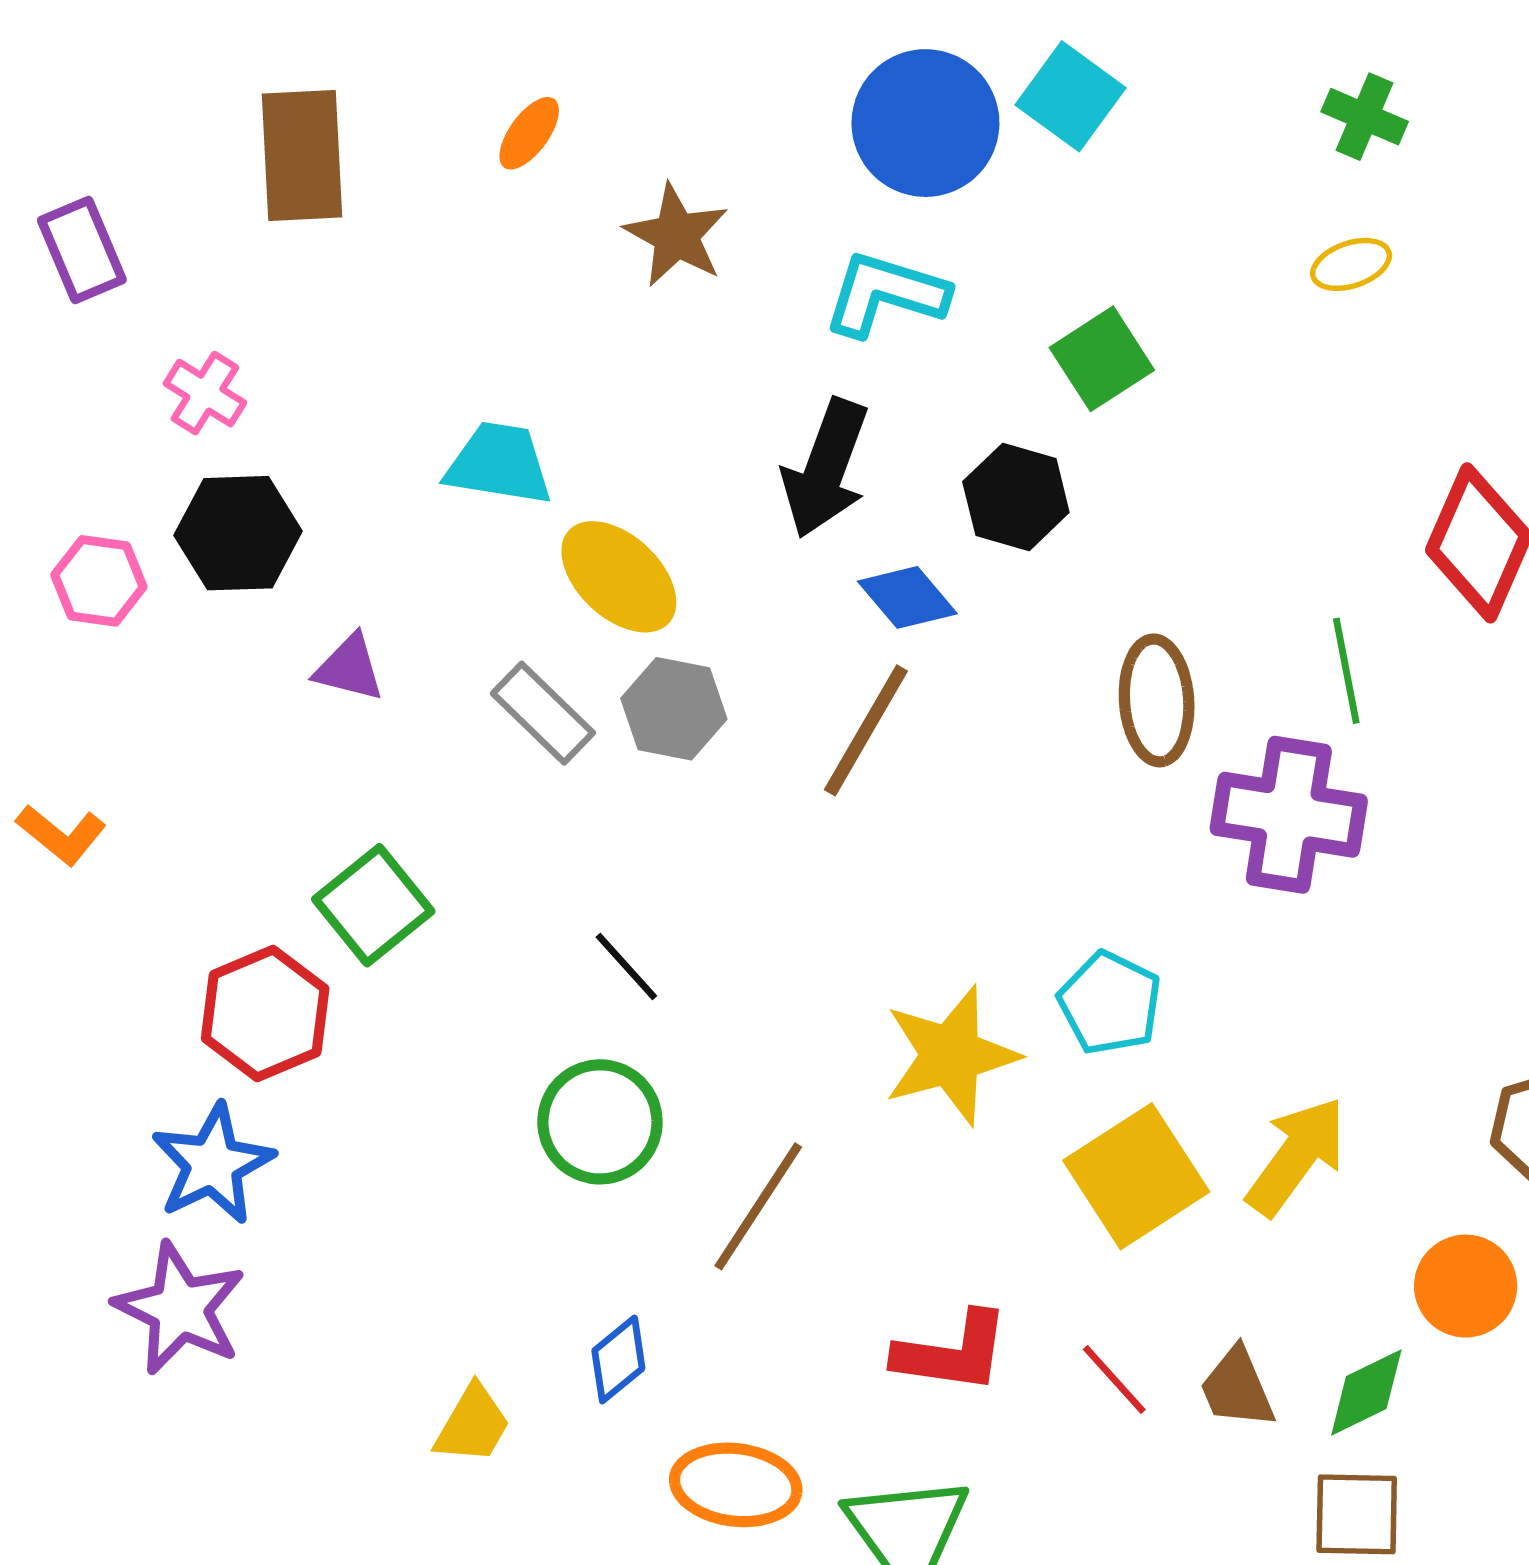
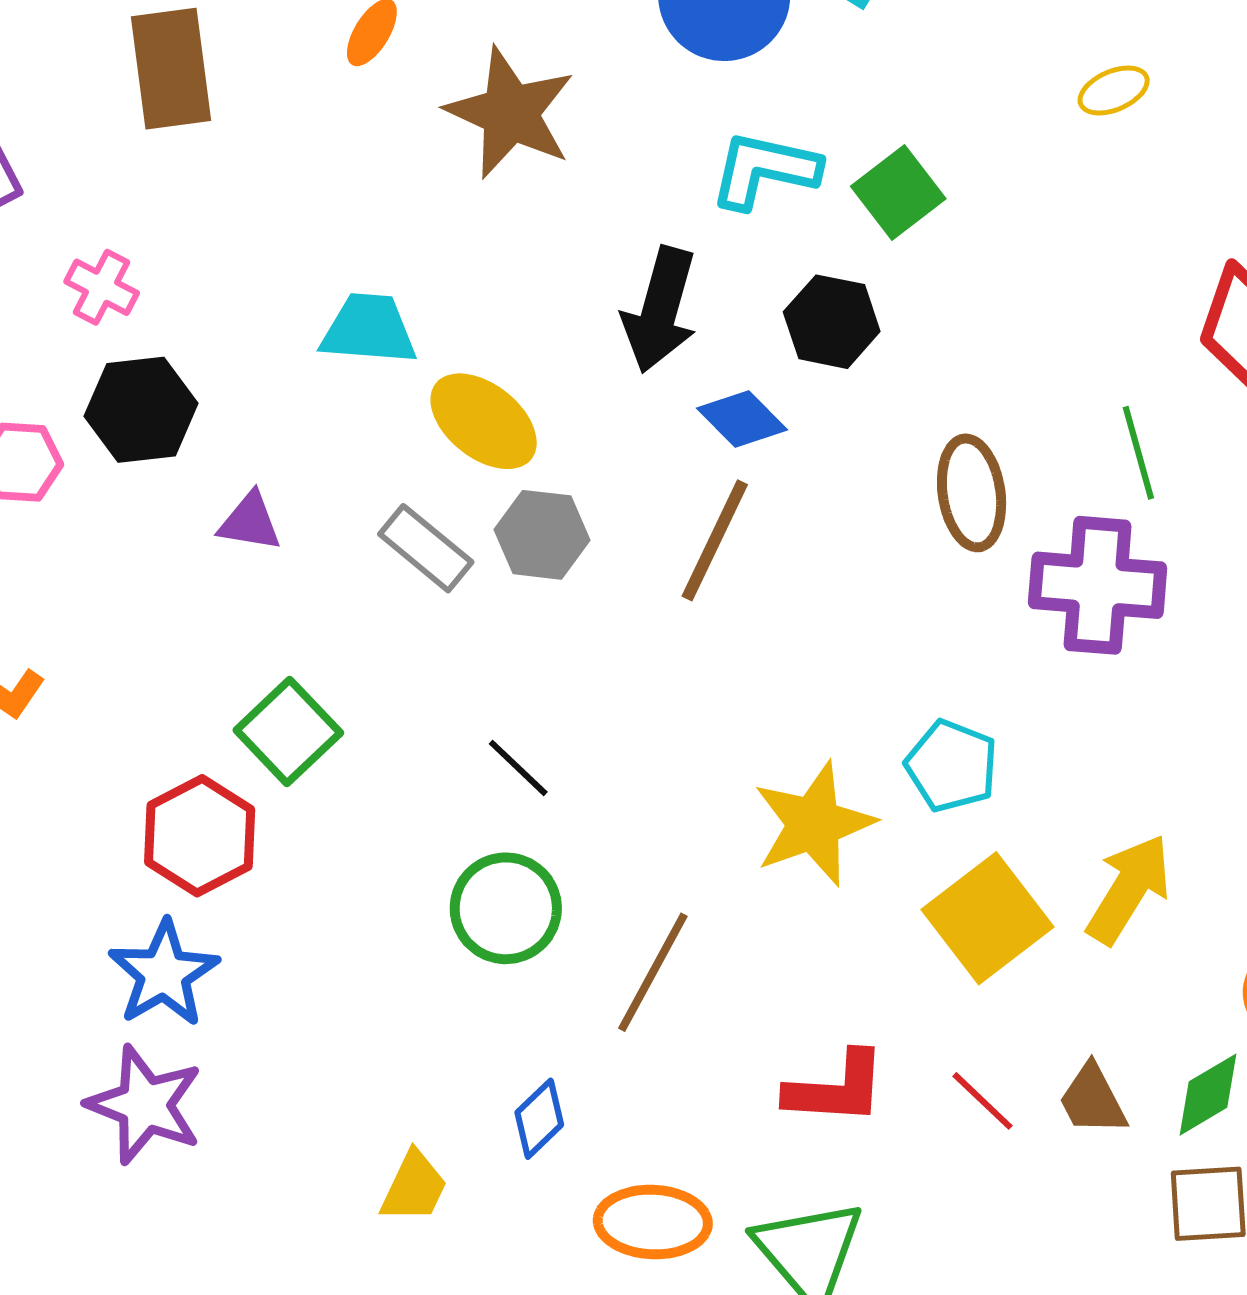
brown star: (676, 235) -> (510, 113), size x1.4
cyan L-shape: (886, 294) -> (765, 170), moved

